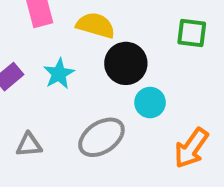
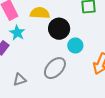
cyan star: (59, 74) -> (17, 33), moved

